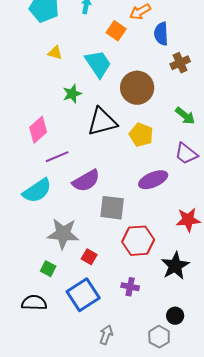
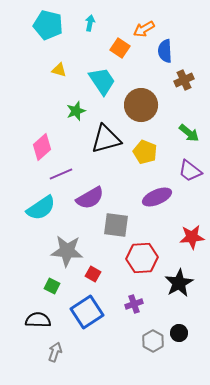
purple cross: (130, 287) -> (134, 304), turned -30
gray arrow: (106, 335) -> (55, 352), moved
gray hexagon: (159, 337) -> (153, 341), moved

